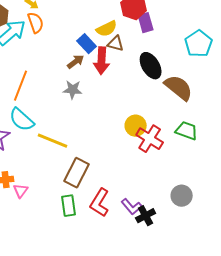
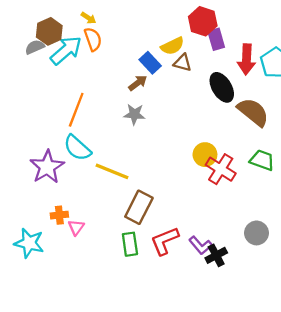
red arrow: (102, 61) -> (246, 59), moved
red L-shape: (100, 203) -> (165, 241), turned 36

